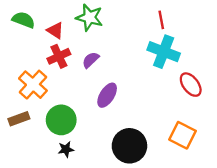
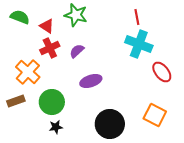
purple ellipse: (107, 95) -> (91, 81), turned 40

